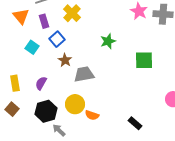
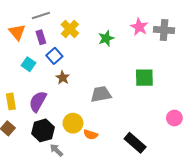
green star: (108, 41) -> (106, 38), moved
gray trapezoid: (84, 74) -> (101, 94), moved
purple semicircle: (41, 83) -> (38, 101), size x1.5
black rectangle: (135, 123) -> (135, 143), size x1.5

